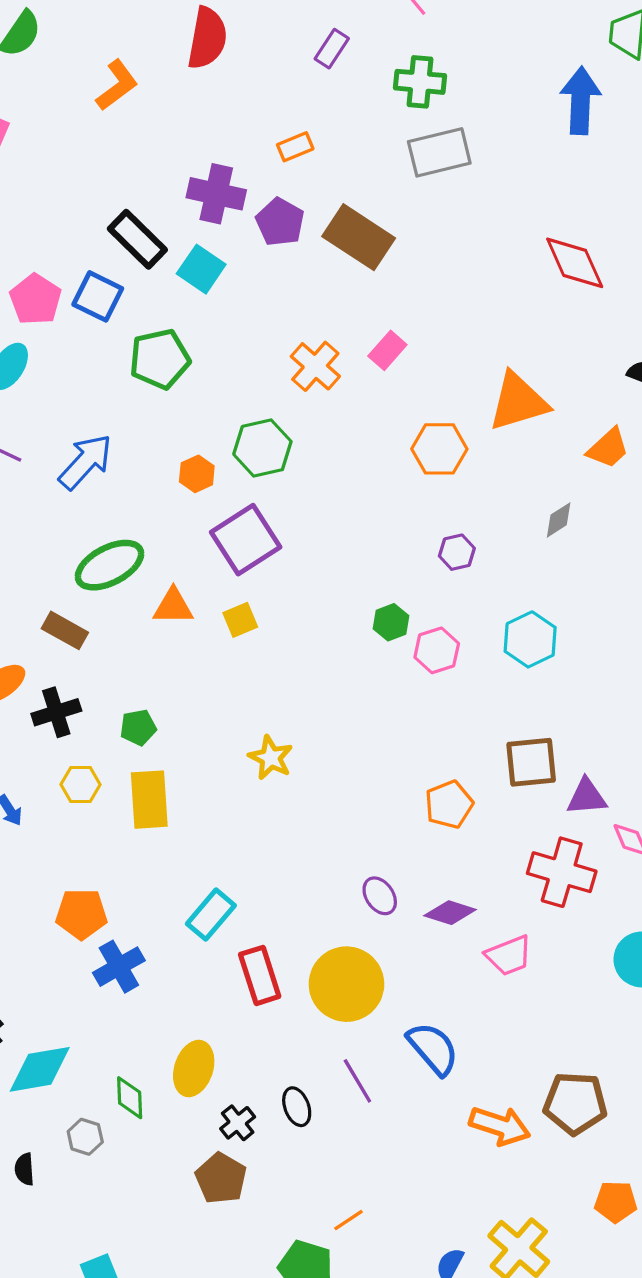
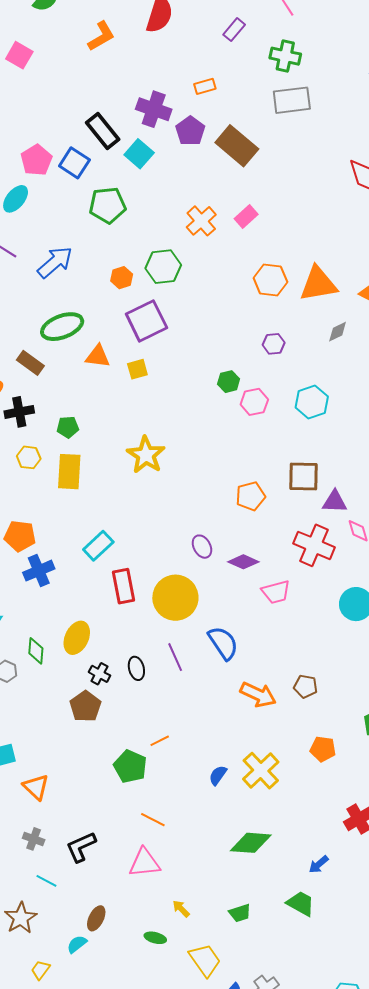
orange triangle: (518, 402) -> (318, 284), moved
yellow star: (271, 758) -> (146, 455), size x1.4
brown pentagon: (575, 1103) -> (305, 686), size x0.6
black cross: (238, 1123) -> (99, 674), turned -30

